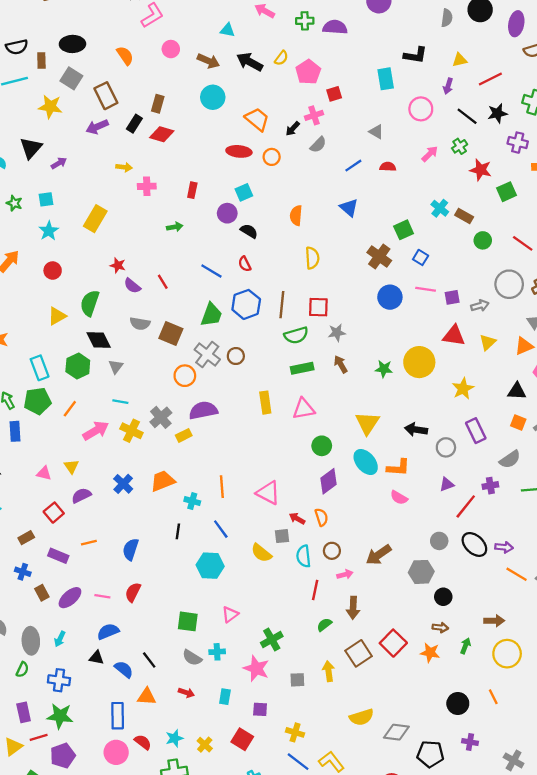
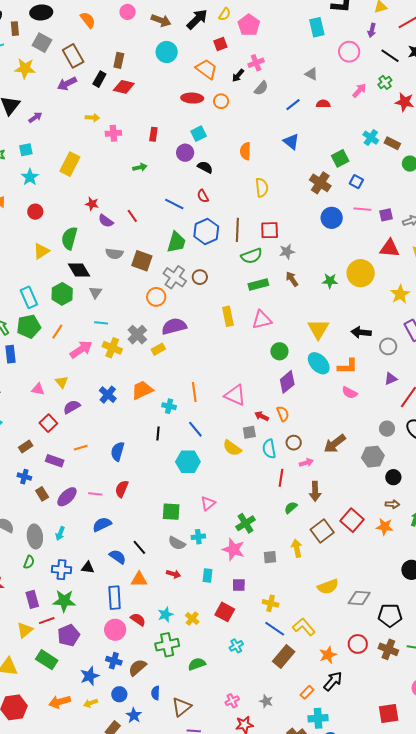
black arrow: (250, 62) -> (197, 19), turned 110
red square: (334, 94) -> (220, 44), moved
black triangle: (97, 658) -> (88, 568), moved

